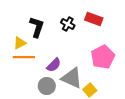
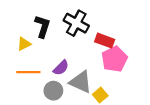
red rectangle: (94, 19) -> (105, 41), moved
black cross: (68, 24) -> (76, 23), size x1.6
orange line: (24, 57) -> (28, 72), moved

